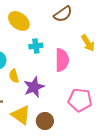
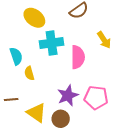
cyan cross: (36, 46) -> (52, 43), size x1.6
purple star: (34, 87) -> (68, 96), moved

